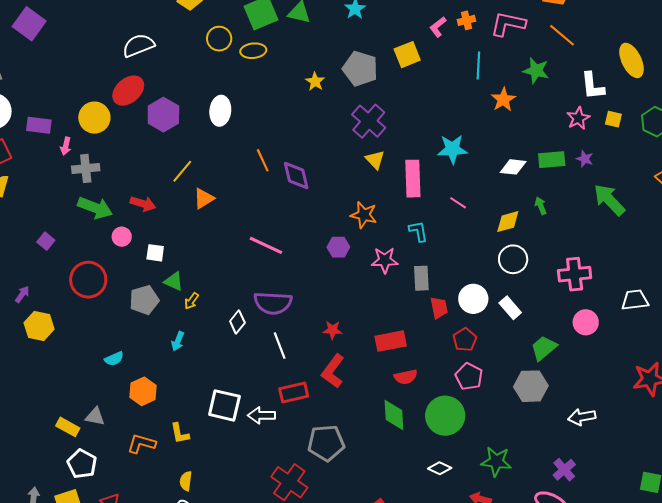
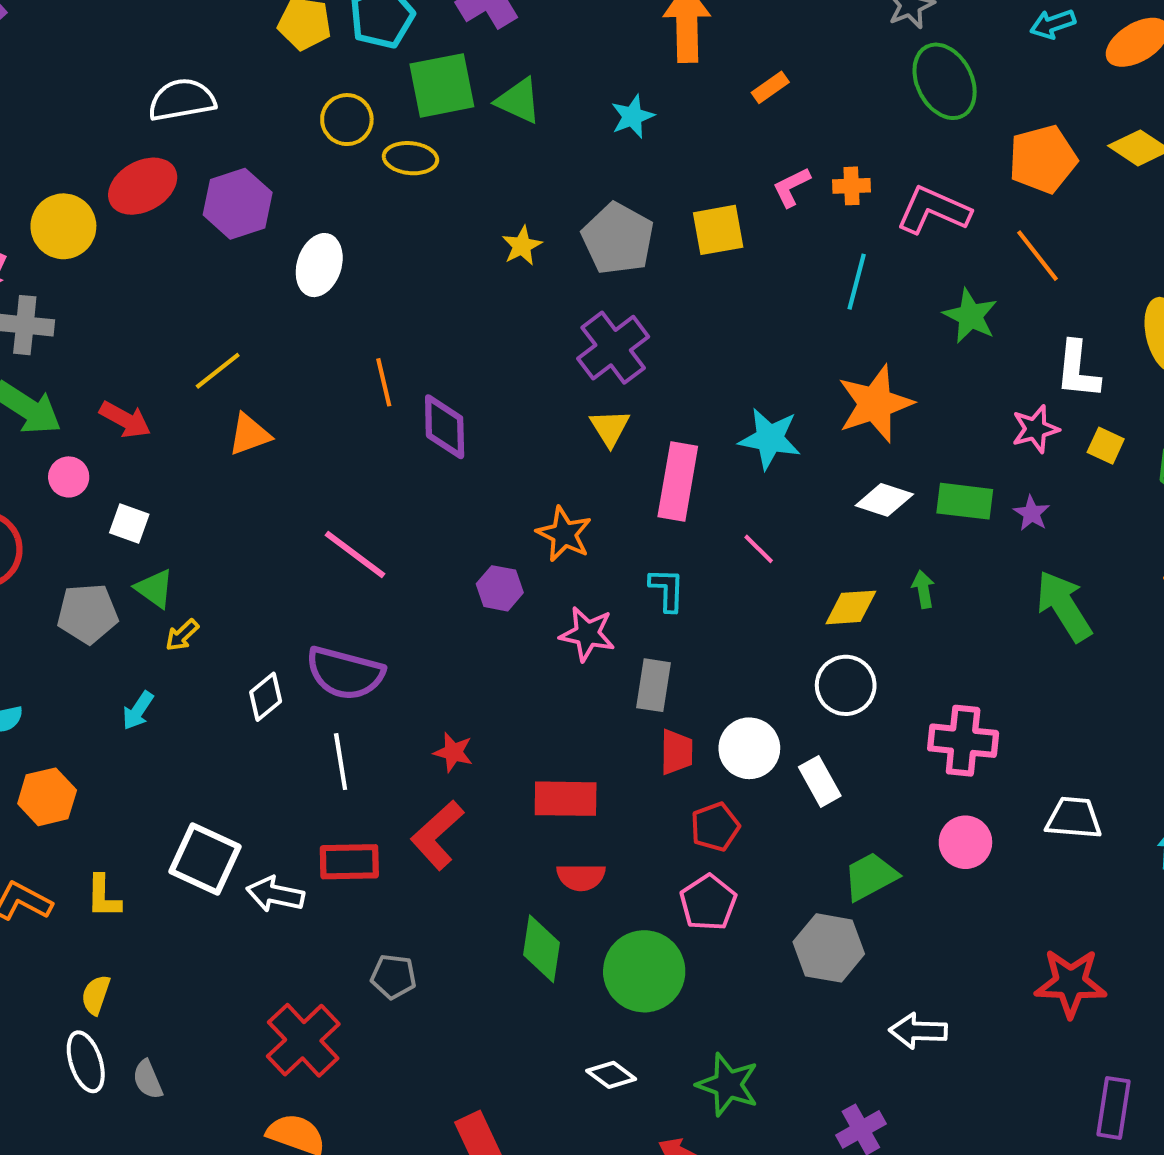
orange star: (503, 100) -> (875, 404), moved, size x1.5
purple hexagon: (163, 115) -> (238, 204), moved
gray pentagon: (326, 443) -> (393, 977), size x0.6

